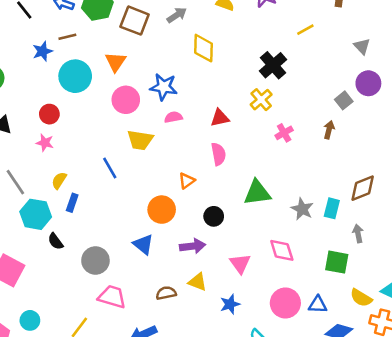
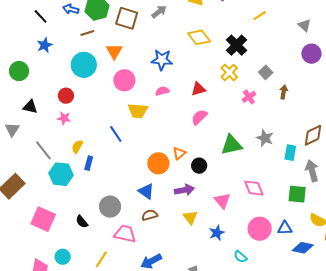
brown line: (67, 37) -> (87, 33), moved
yellow diamond: (203, 48) -> (199, 37), moved, turned -35
blue star: (43, 51) -> (45, 45), moved
blue star: (164, 87) -> (162, 60), moved
gray square: (344, 100) -> (266, 72), moved
pink semicircle: (218, 154) -> (199, 117), turned -120
orange triangle: (187, 181) -> (179, 153), moved
gray star: (302, 209) -> (265, 138), moved
gray arrow: (358, 234) -> (312, 171), size x1.5
black semicircle: (55, 241) -> (82, 222), moved
yellow triangle: (198, 282) -> (190, 217), turned 35
brown semicircle: (166, 293) -> (150, 215), moved

